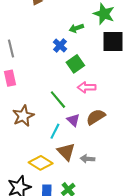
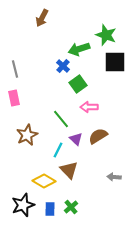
green arrow: (76, 28) -> (79, 49), size x1.5
gray arrow: (88, 159) -> (114, 177), moved

